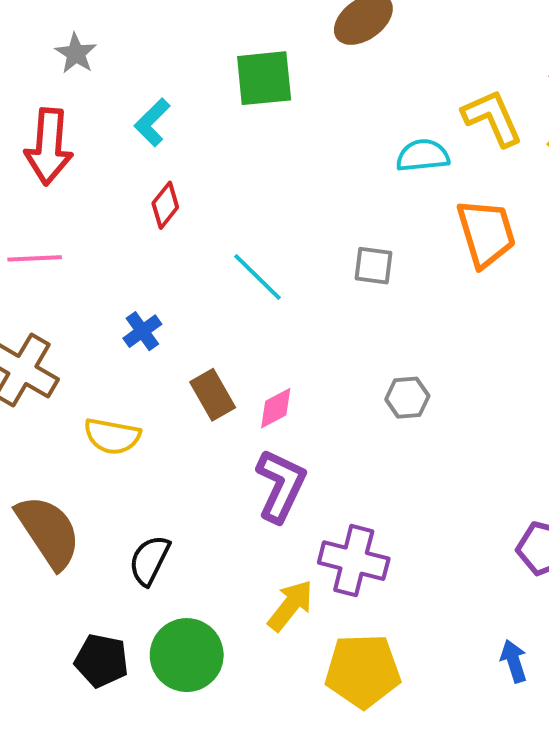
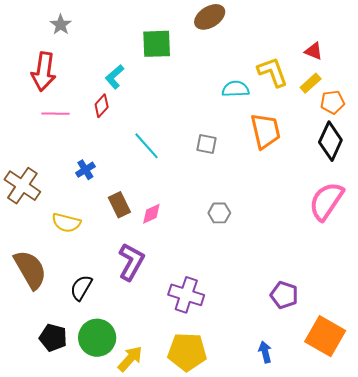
cyan L-shape: (152, 122) -> (115, 77), moved
pink line: (35, 258) -> (56, 114), moved
purple L-shape: (281, 486) -> (131, 262), moved
yellow arrow: (290, 606) -> (130, 359), moved

